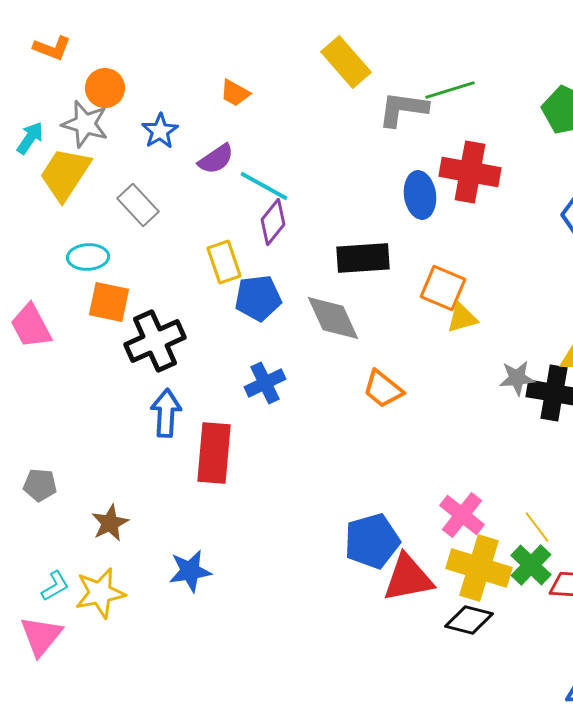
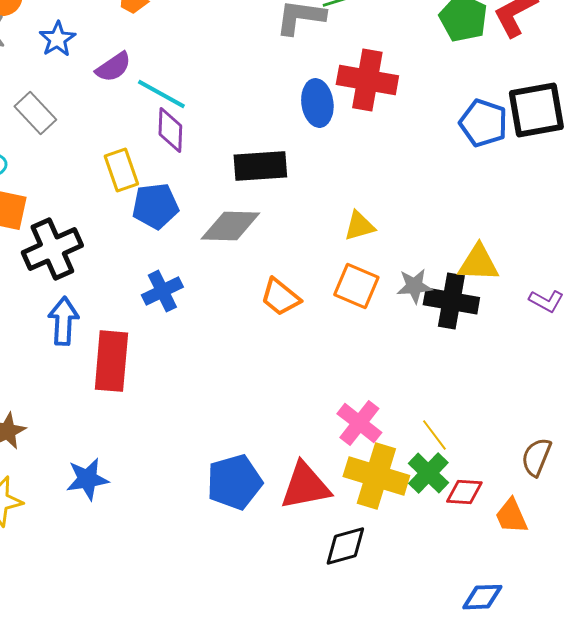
purple diamond: (273, 222) -> (170, 130), turned -36
orange square: (443, 288) -> (356, 286), moved
gray diamond: (333, 318) -> (230, 226), turned -64
blue pentagon: (372, 541) -> (234, 482), moved
black diamond: (469, 620) -> (345, 546), moved, turned -30

